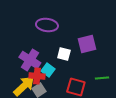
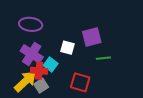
purple ellipse: (47, 25) -> (31, 24), moved
green line: (102, 78) -> (103, 58), moved

